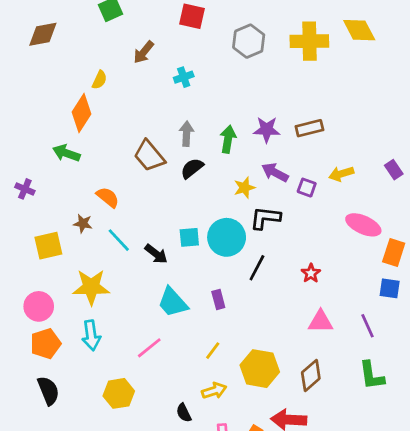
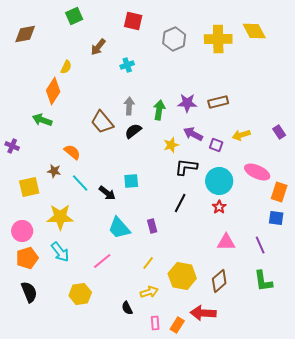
cyan circle: (227, 237) -> (219, 181), moved
cyan arrow: (91, 335) -> (60, 252), turned -30

